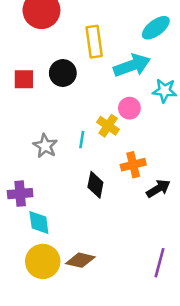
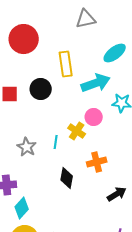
black arrow: (158, 189) -> (117, 194), moved
cyan diamond: (39, 222) -> (22, 208), turned 50

